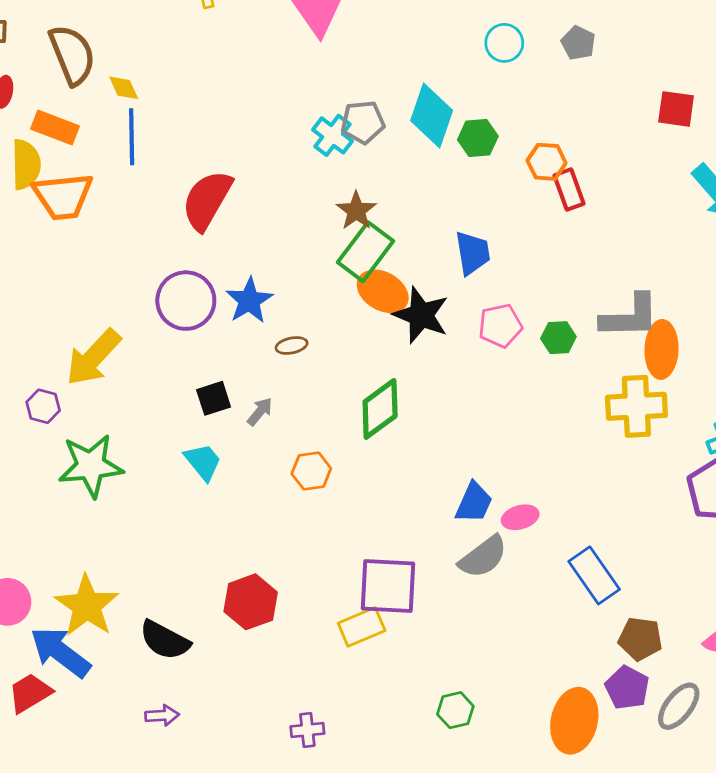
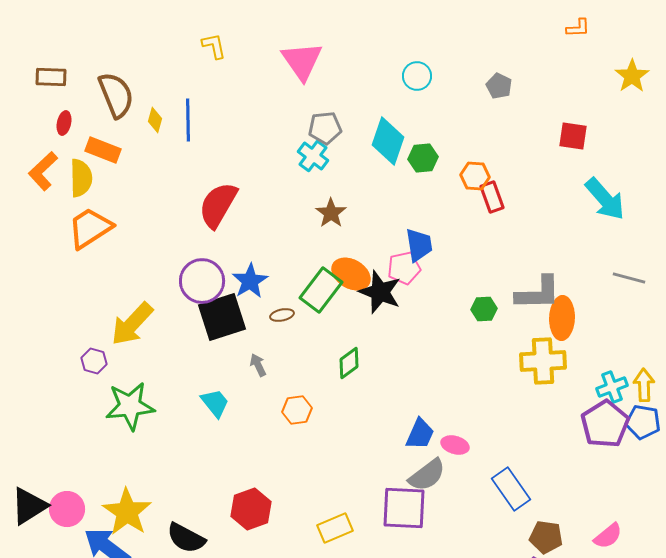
cyan circle: (504, 43) -> (417, 76), moved
yellow diamond: (124, 88) -> (155, 120), turned 40
gray pentagon: (363, 122) -> (325, 128), moved
blue line: (132, 137) -> (188, 120), moved
orange trapezoid: (63, 196) -> (90, 228), moved, turned 153
green rectangle: (366, 252) -> (321, 290), moved
pink pentagon: (500, 326) -> (404, 268), moved
black square: (214, 398) -> (222, 317), moved, size x1.8
green diamond: (380, 409) -> (349, 363), size x0.7
gray arrow: (260, 412) -> (258, 365), turned -65
pink ellipse: (520, 517) -> (455, 445), turned 32
purple square: (388, 586) -> (404, 508), moved

